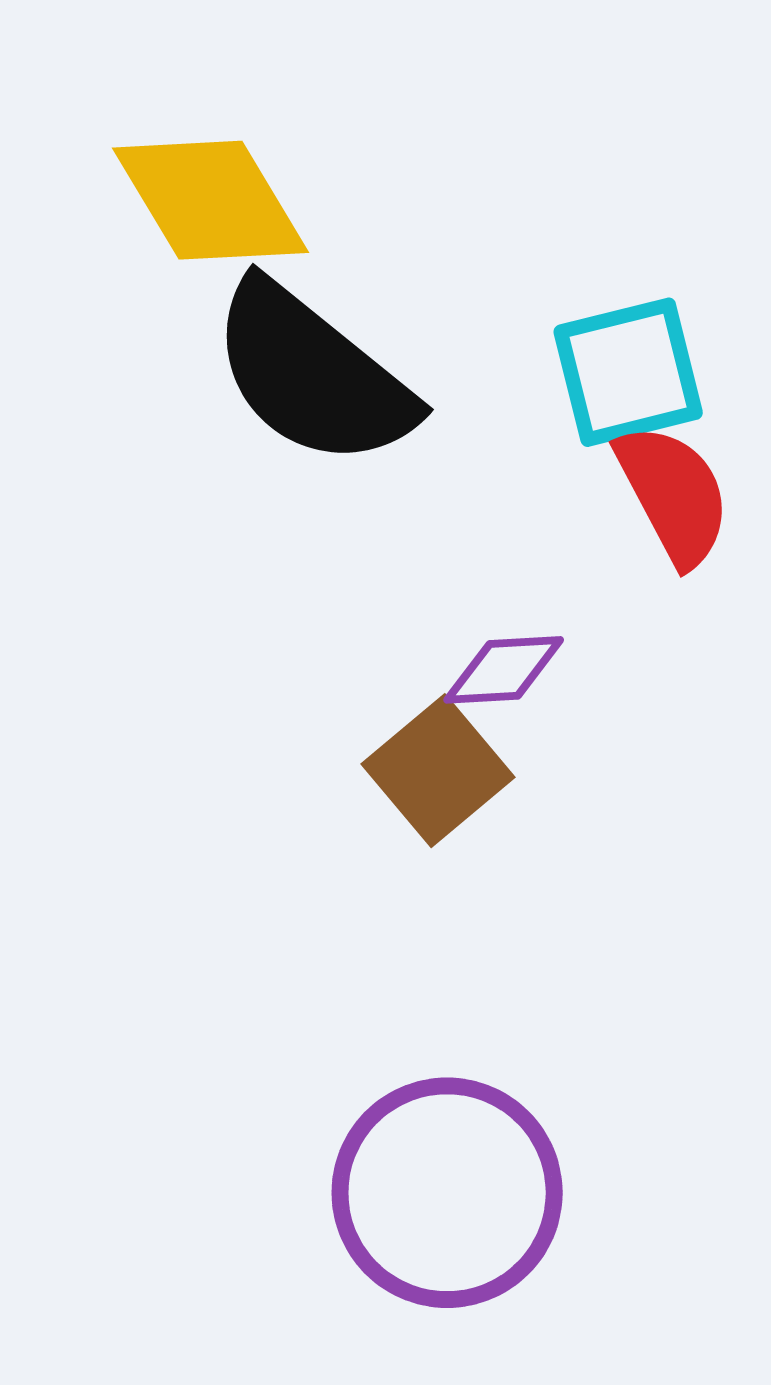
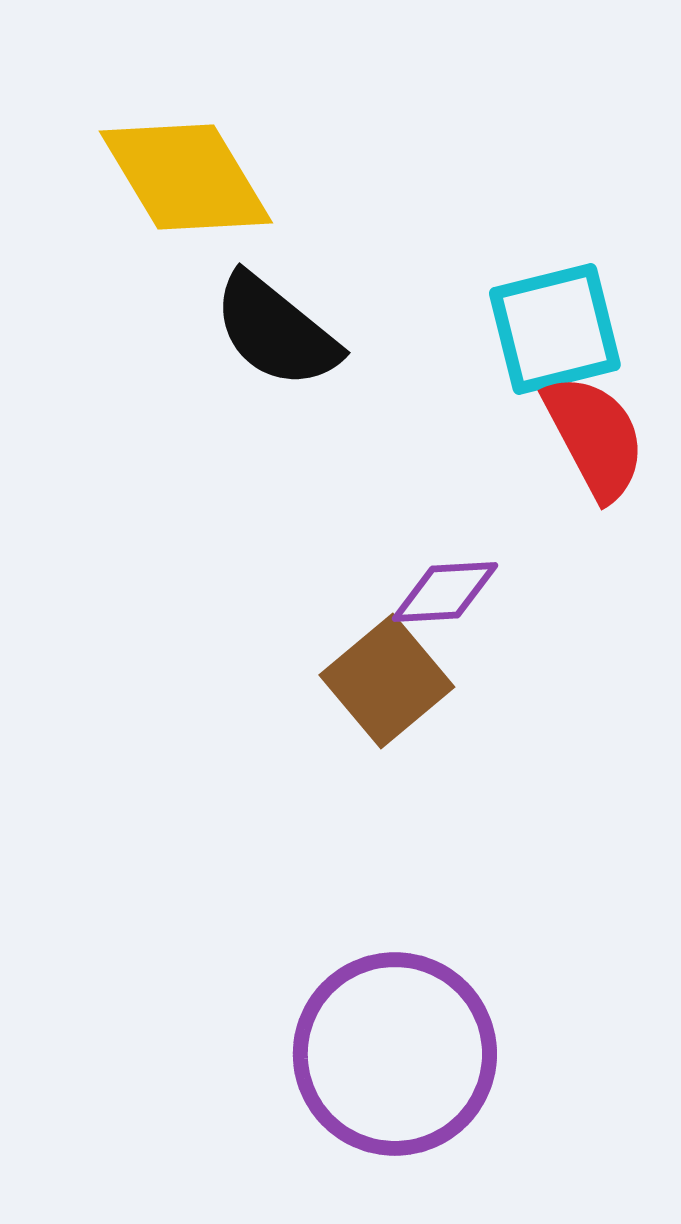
black semicircle: (312, 374) -> (276, 331), size x0.7

